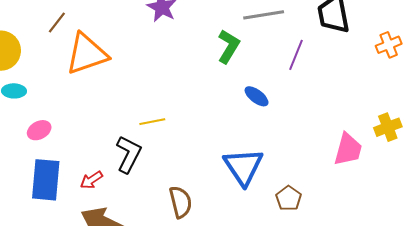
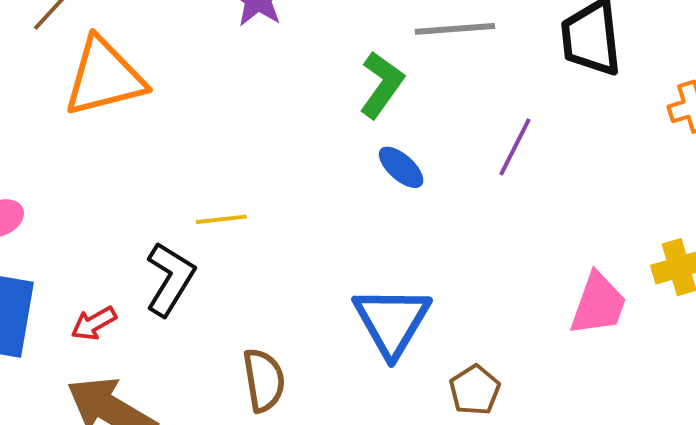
purple line: (296, 55) -> (515, 147), moved
blue ellipse: (257, 96) -> (401, 167), moved

